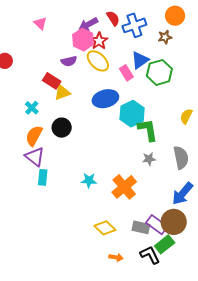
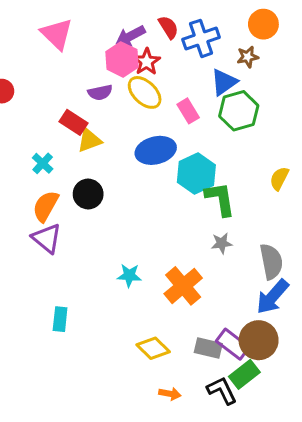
pink triangle: (40, 23) -> (57, 34), size x1.6
blue triangle: (140, 60) -> (224, 82), moved
gray semicircle: (181, 158) -> (271, 262), moved
cyan rectangle: (43, 177) -> (60, 319), moved

